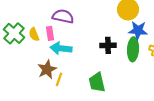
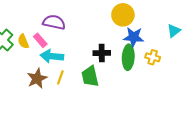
pink rectangle: (50, 33) -> (40, 40), turned -32
yellow line: (59, 79) -> (60, 77), moved
green trapezoid: (97, 82) -> (90, 76), moved

